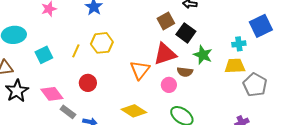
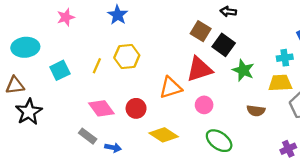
brown square: (166, 21) -> (201, 31), turned -30
orange triangle: (140, 70) -> (171, 88), turned 35
brown semicircle: (185, 72) -> (256, 111), moved
red circle: (88, 83) -> (136, 108), moved
pink diamond: (52, 94) -> (101, 108), moved

